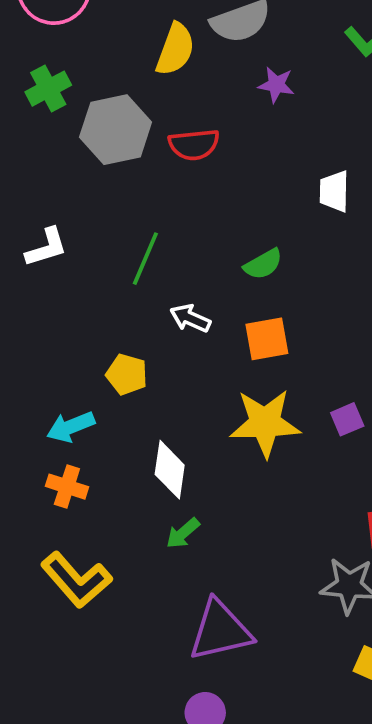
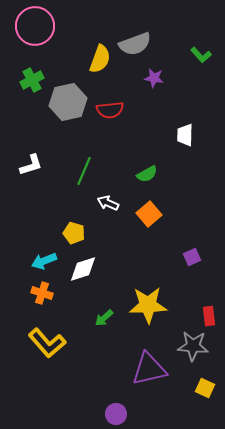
orange square: (267, 339) -> (149, 214), turned -30
yellow star: (265, 423) -> (148, 305), moved
white diamond: (170, 470) -> (83, 269), moved, turned 64
purple triangle: (220, 630) -> (149, 369), moved

